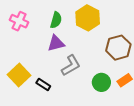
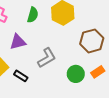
purple triangle: (56, 43) -> (18, 42), moved

